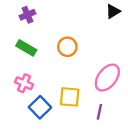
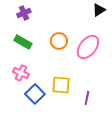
pink ellipse: (107, 78) -> (88, 47), moved

